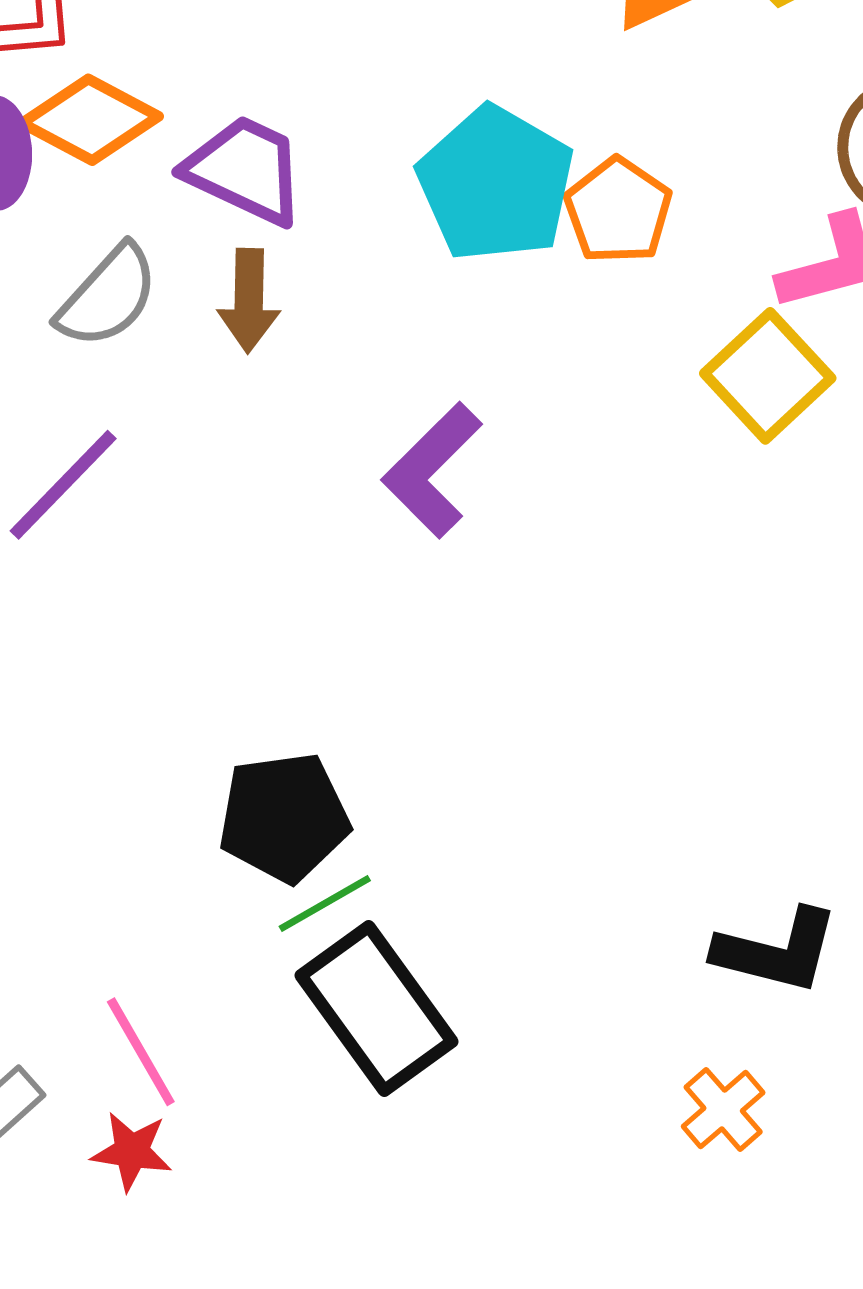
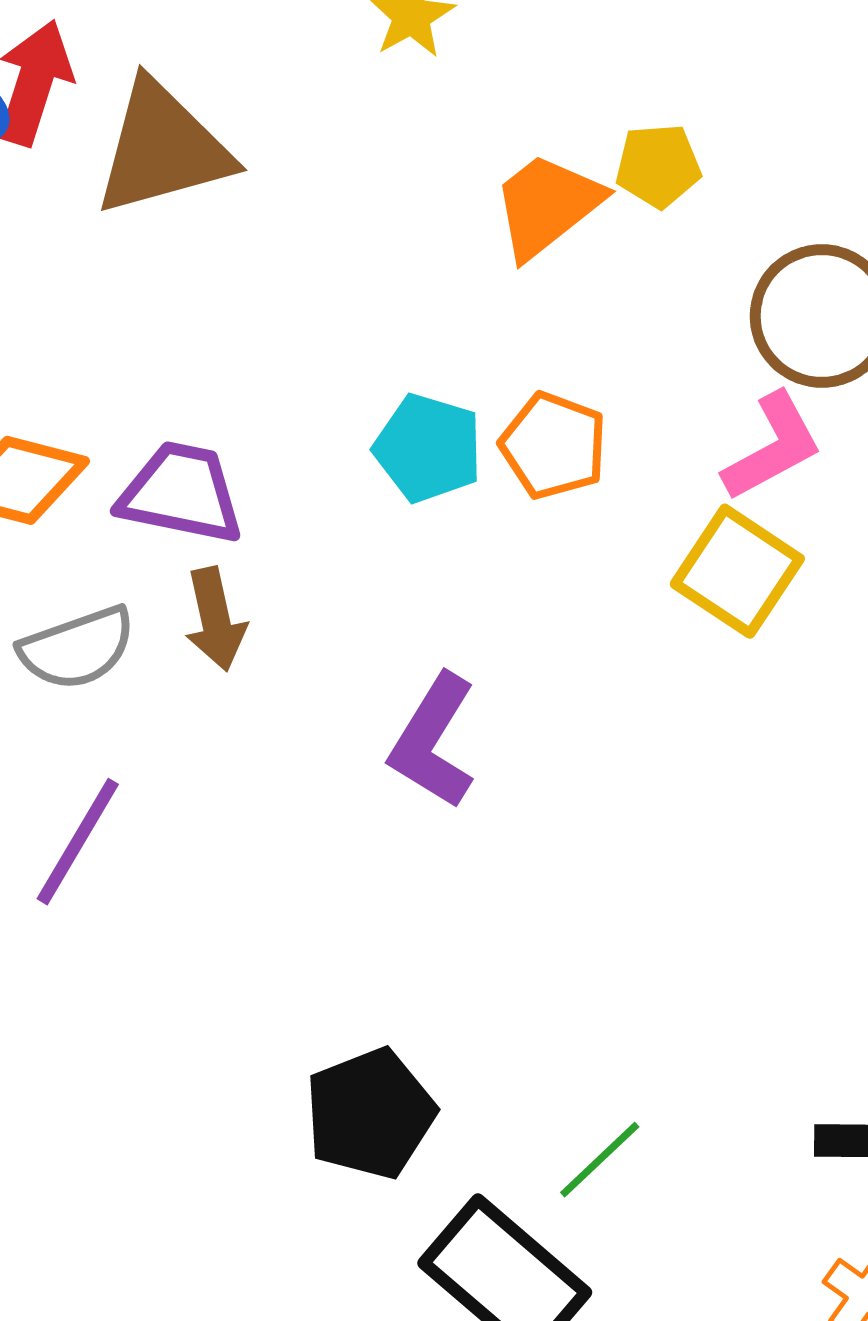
cyan pentagon: (496, 184) -> (428, 448), size x0.7
gray semicircle: (108, 296) -> (77, 648), turned 42
green line: (325, 903) -> (600, 1160), moved

